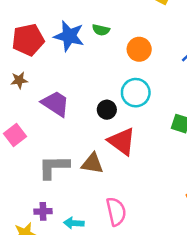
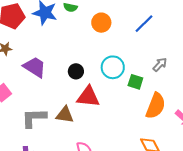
cyan circle: (136, 93) -> (113, 67), moved
red triangle: (122, 141) -> (88, 97), turned -30

